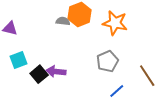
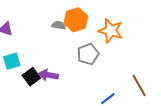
gray pentagon: (108, 61) -> (88, 54), moved

